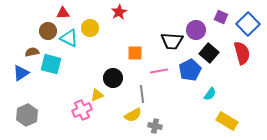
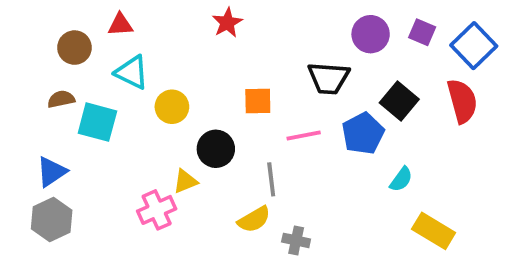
yellow circle: (90, 28) -> (172, 107), moved
purple circle: (196, 30) -> (371, 34), moved
brown circle: (48, 31) -> (74, 48), moved
blue triangle: (21, 73) -> (52, 172), moved

